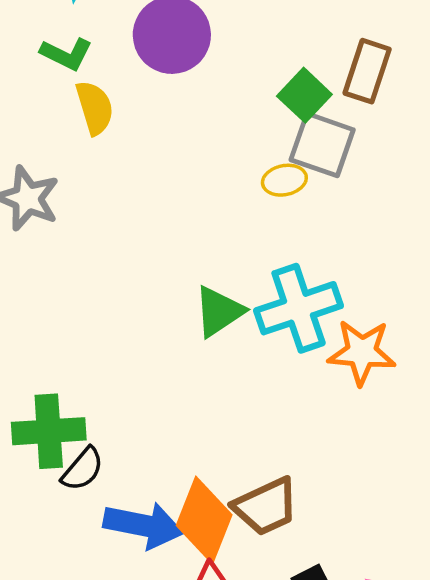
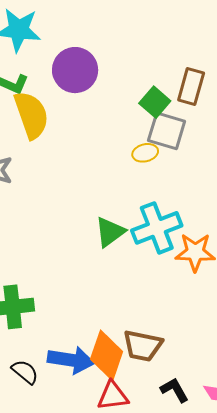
yellow semicircle: (95, 108) -> (31, 115), size x1.5
black semicircle: (83, 469) -> (25, 372), moved, turned -88
brown trapezoid: (266, 506) -> (143, 346), turned 39

